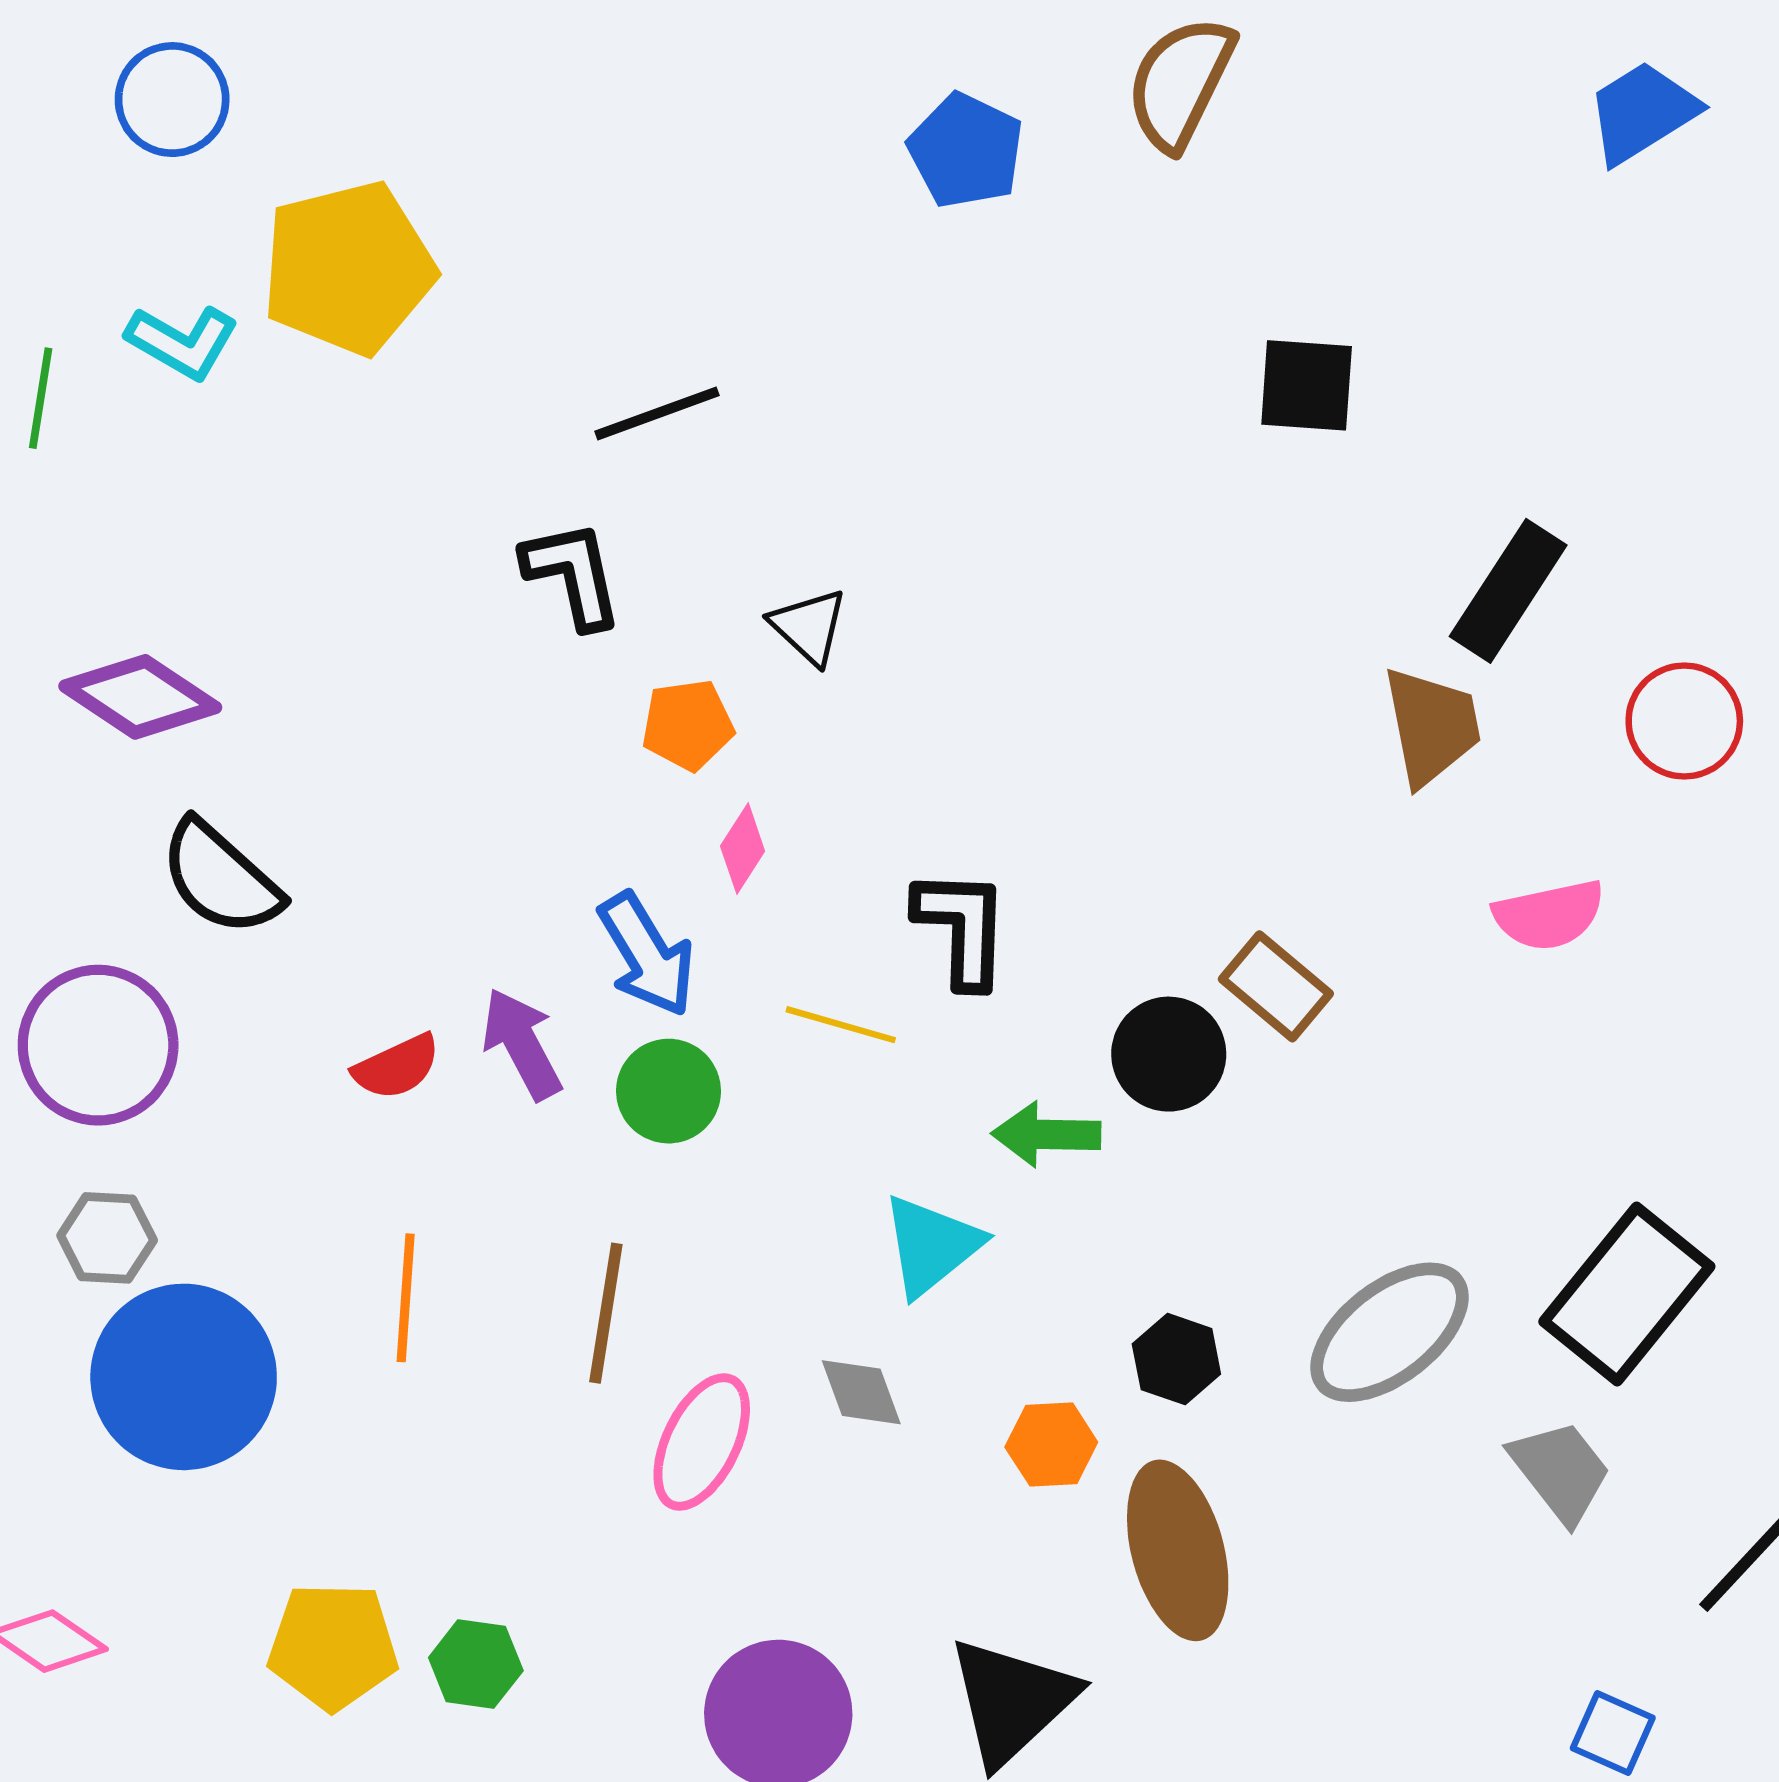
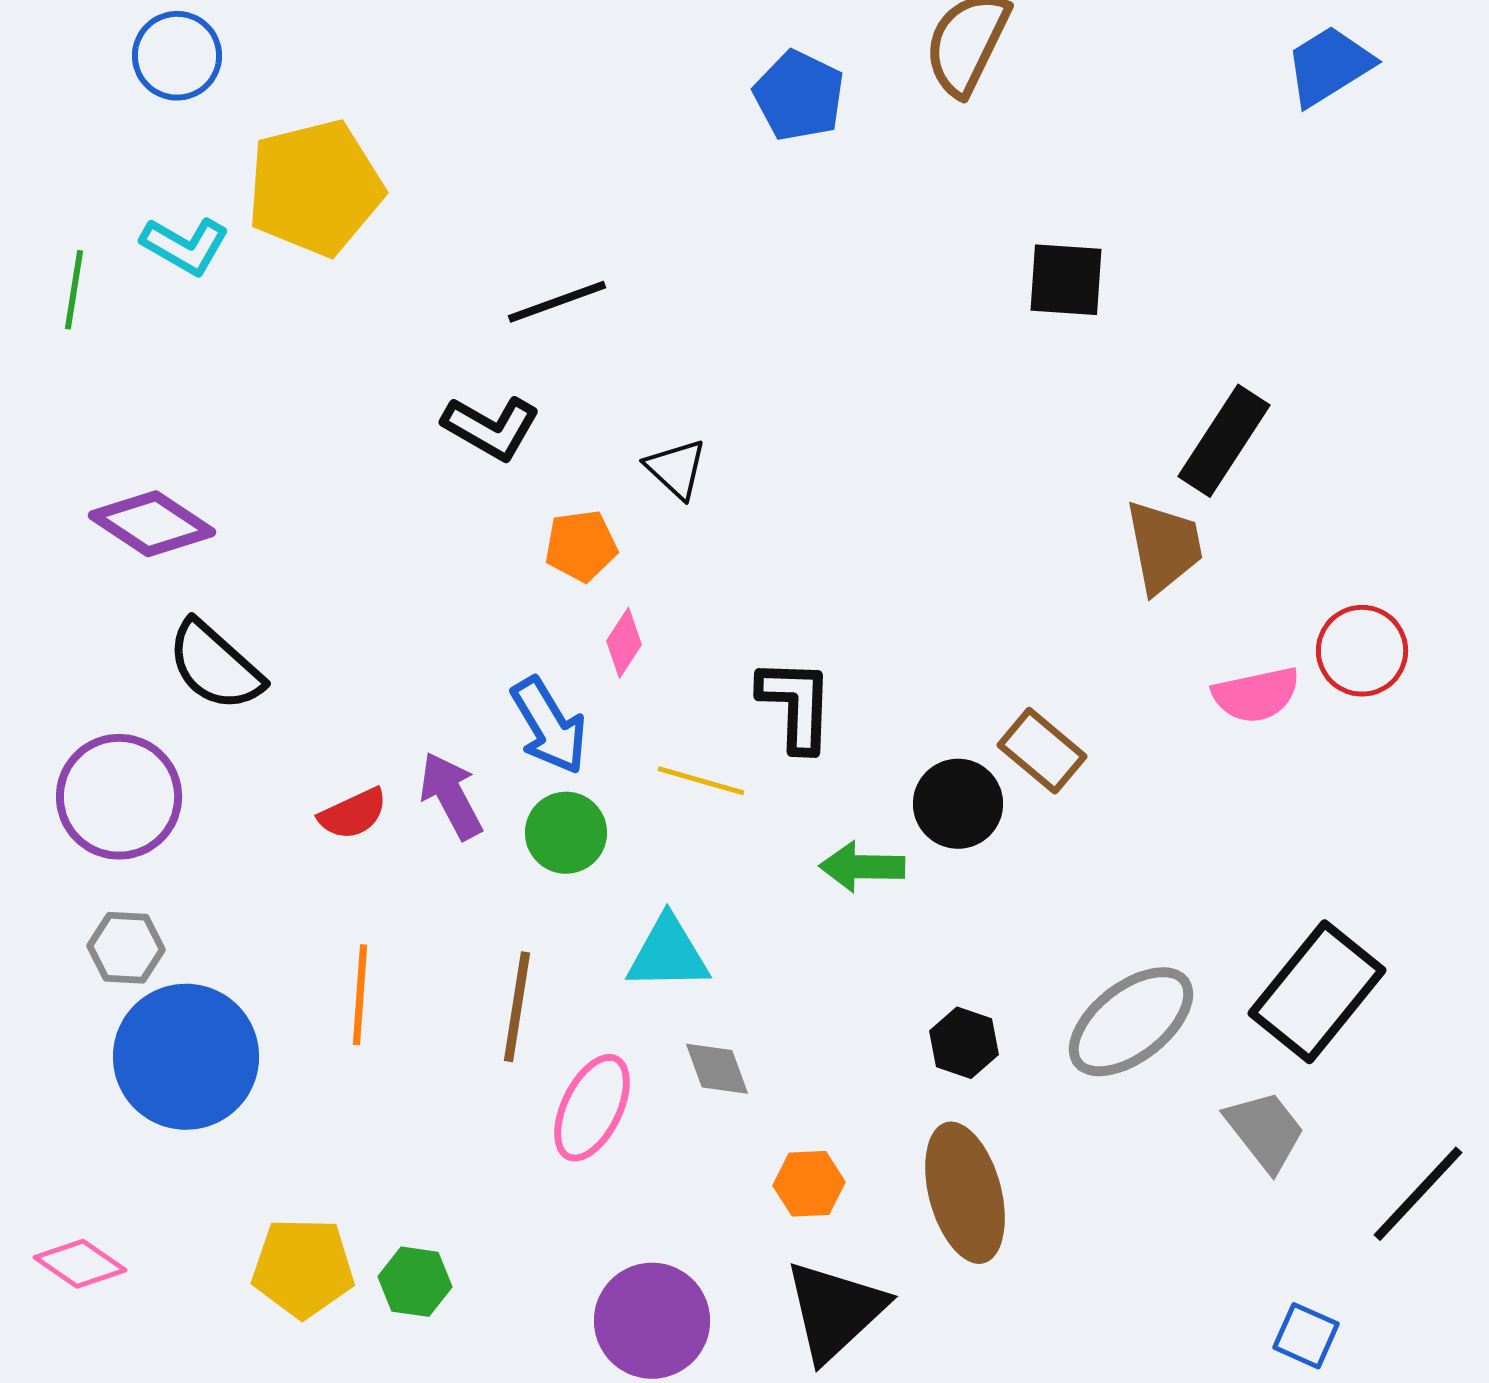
black L-shape: (573, 574) -> (491, 428), turned 132
red circle: (1684, 721) -> (1362, 651), moved
cyan triangle: (931, 1245) -> (668, 954), moved, turned 38
orange hexagon: (1051, 1445) -> (809, 1184), moved

